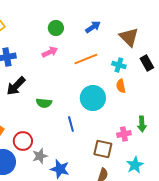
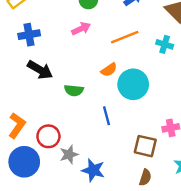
black arrow: (16, 86) -> (40, 70), turned -105
orange semicircle: (121, 86) -> (109, 70), moved, turned -112

